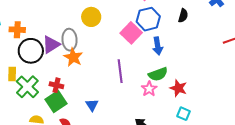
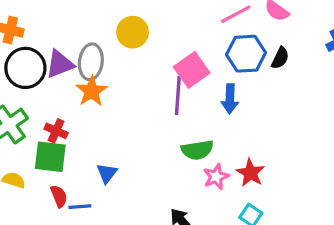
blue hexagon: (148, 19) -> (246, 54), moved
purple line: (120, 71) -> (178, 96), moved
green semicircle: (158, 74) -> (197, 150), moved
pink star: (149, 89) -> (216, 177), moved
green square: (56, 101) -> (50, 157), turned 30

